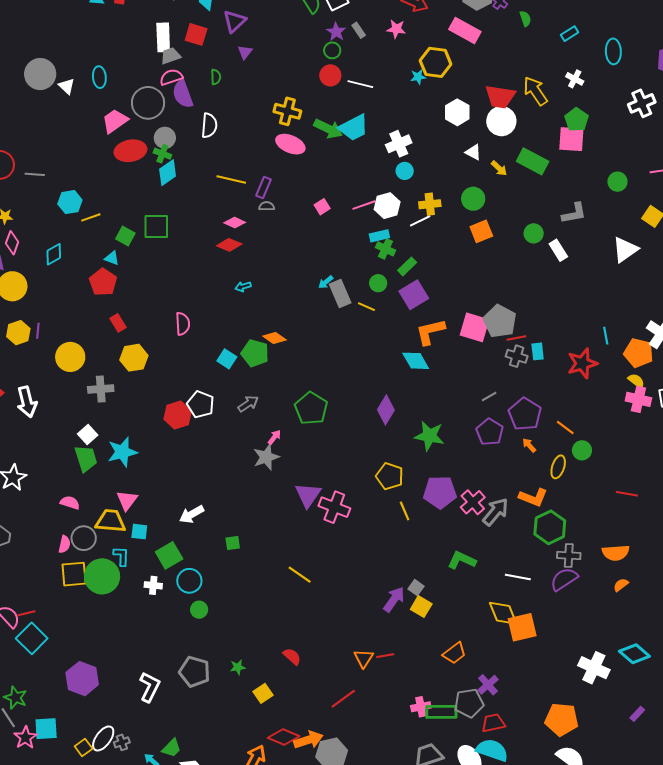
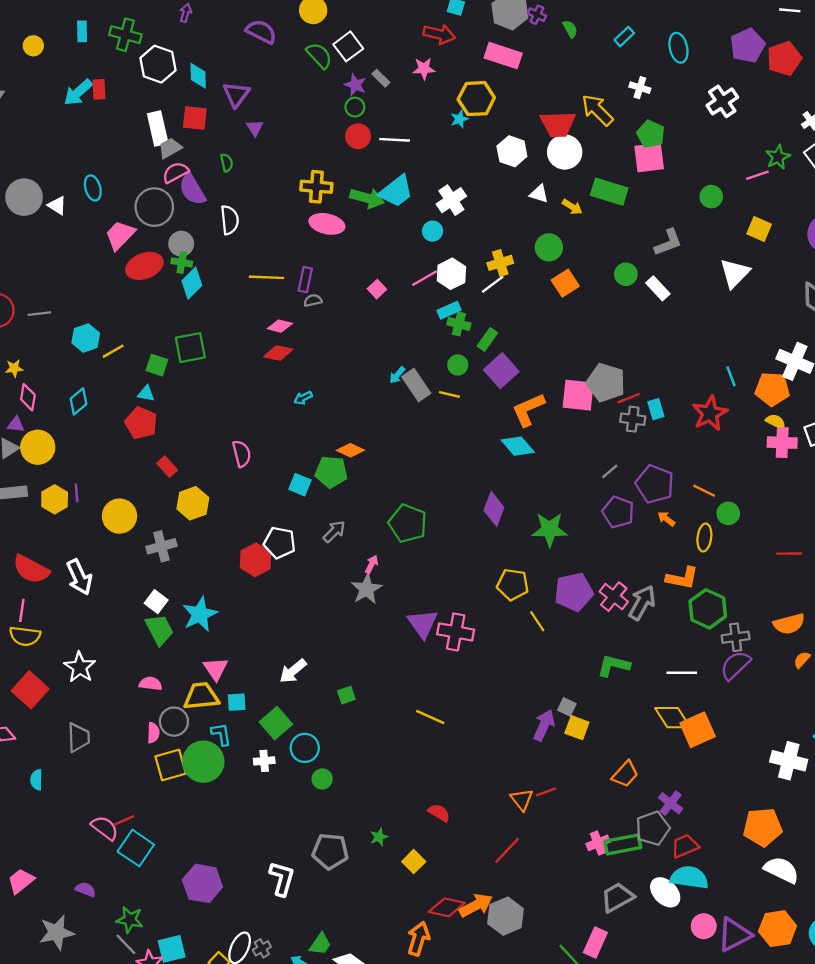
cyan circle: (405, 171) -> (433, 231), moved

